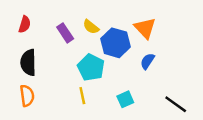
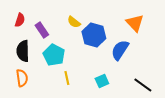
orange triangle: (145, 28) -> (135, 23), moved
purple rectangle: (65, 33) -> (42, 30), moved
blue semicircle: (147, 61) -> (120, 50), size x1.5
cyan pentagon: (91, 67) -> (54, 55), moved

